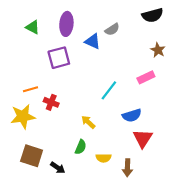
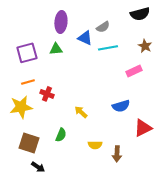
green triangle: (33, 27) -> (56, 49), moved, turned -32
purple square: (59, 58) -> (27, 53), moved
cyan line: (109, 90) -> (108, 48), moved, turned 42
red triangle: (143, 138) -> (143, 128), moved, turned 30
green semicircle: (81, 147) -> (61, 135), moved
black arrow: (58, 168) -> (38, 167), moved

